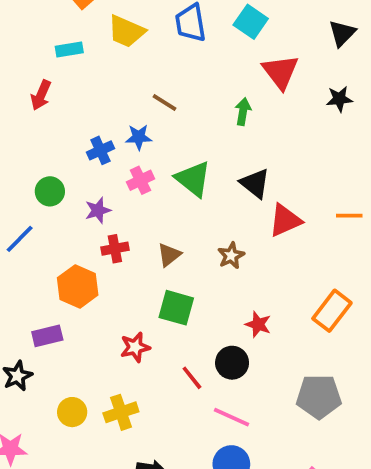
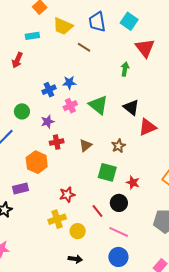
brown line: (165, 102) -> (84, 47), moved
green square: (176, 308) -> (107, 172), moved
yellow circle: (72, 412) -> (78, 231), moved
yellow cross: (121, 412) -> (57, 219), moved

